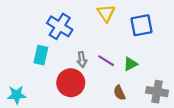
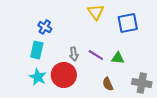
blue cross: (60, 26) -> (45, 27), moved, size x0.6
green triangle: (130, 64) -> (118, 58), turned 32
cyan star: (17, 95) -> (38, 77), moved, turned 30

